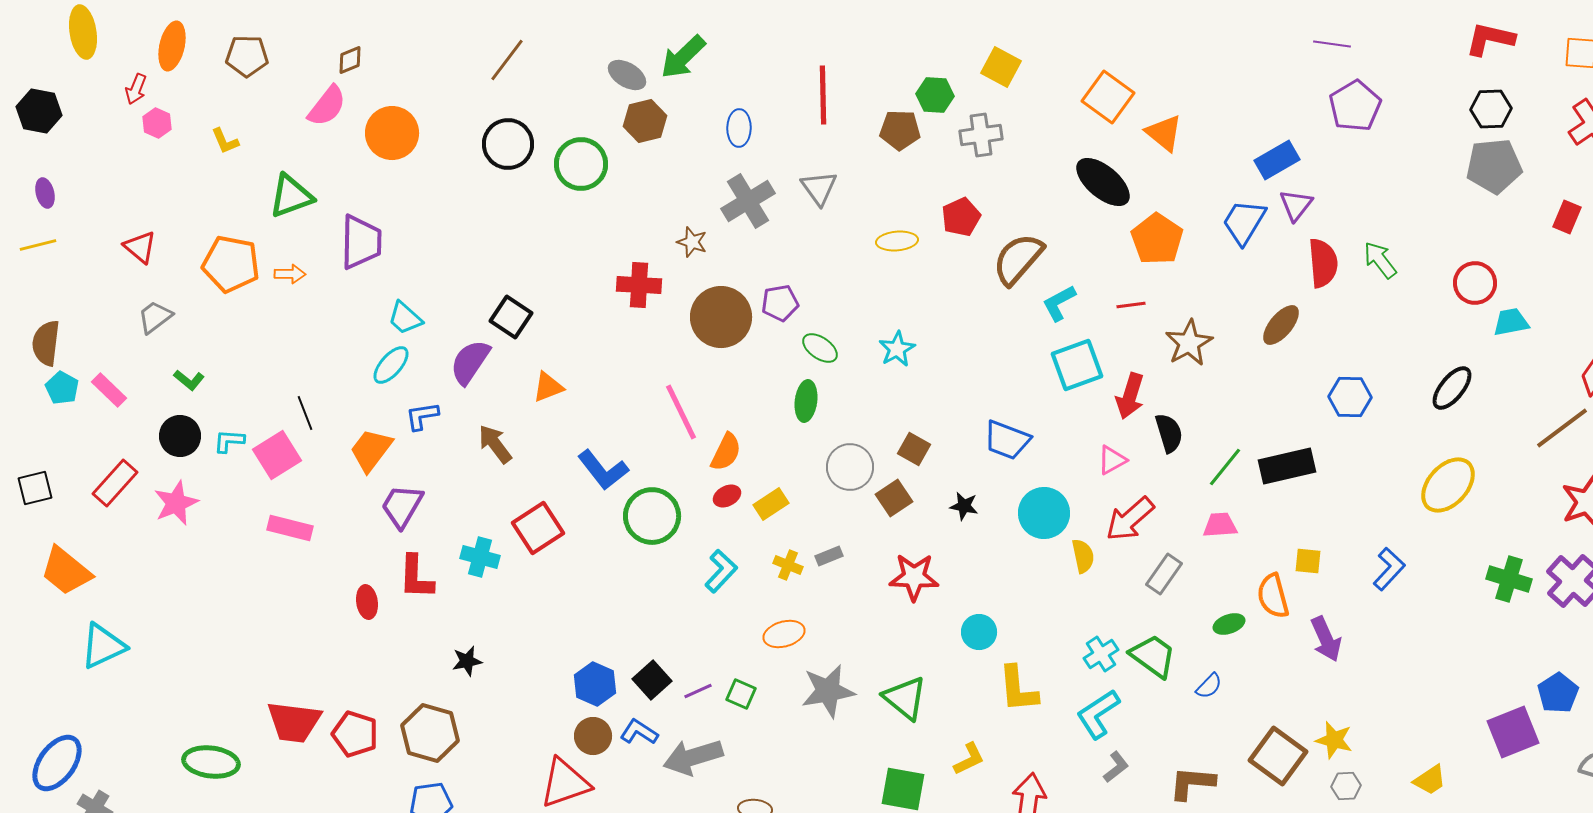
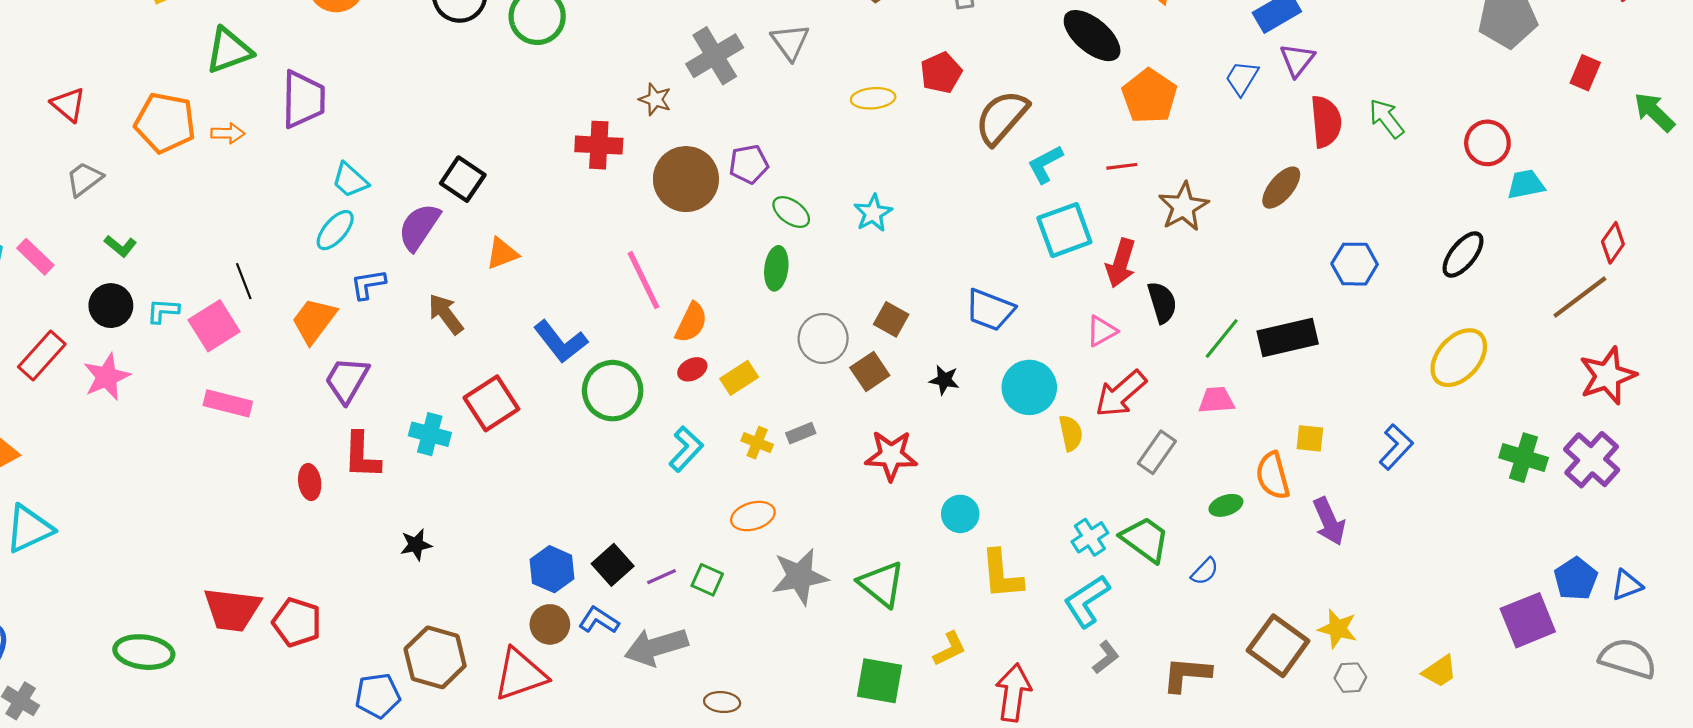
blue trapezoid: (1244, 222) -> (1242, 78), size x0.7
brown hexagon: (430, 733) -> (435, 657), moved

